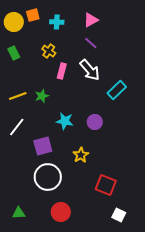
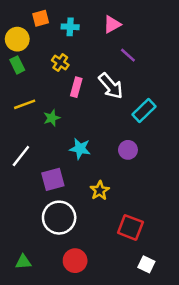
yellow circle: (14, 22) -> (17, 39), moved
purple line: (91, 43) -> (128, 55), moved
yellow line: (18, 96) -> (25, 104), moved
purple circle: (95, 122) -> (128, 150), moved

